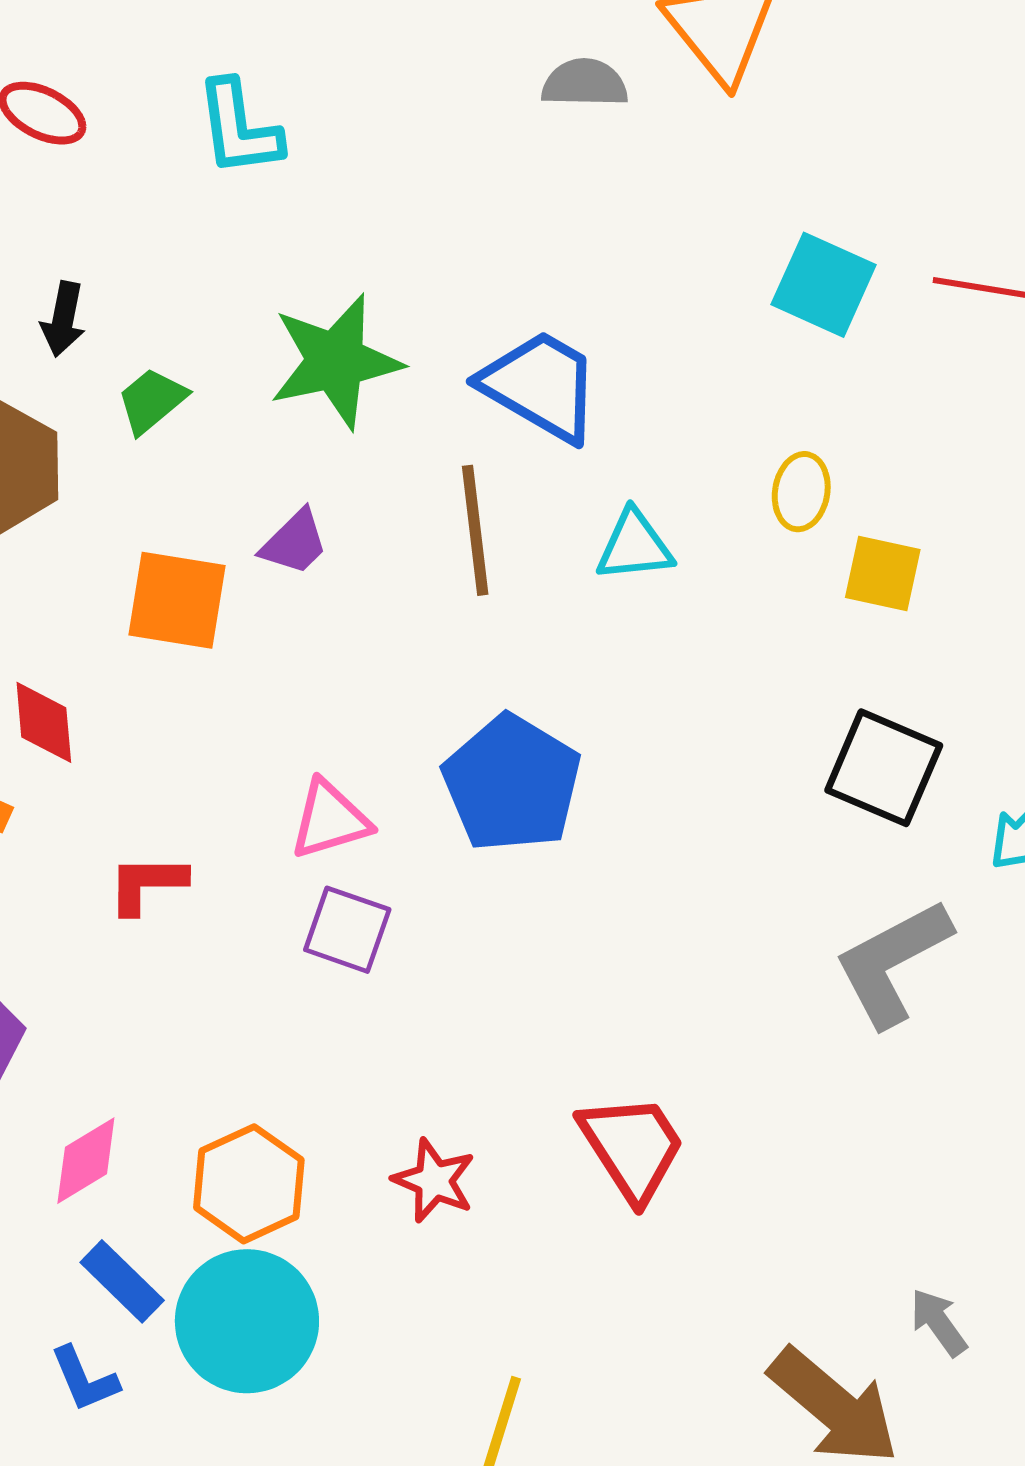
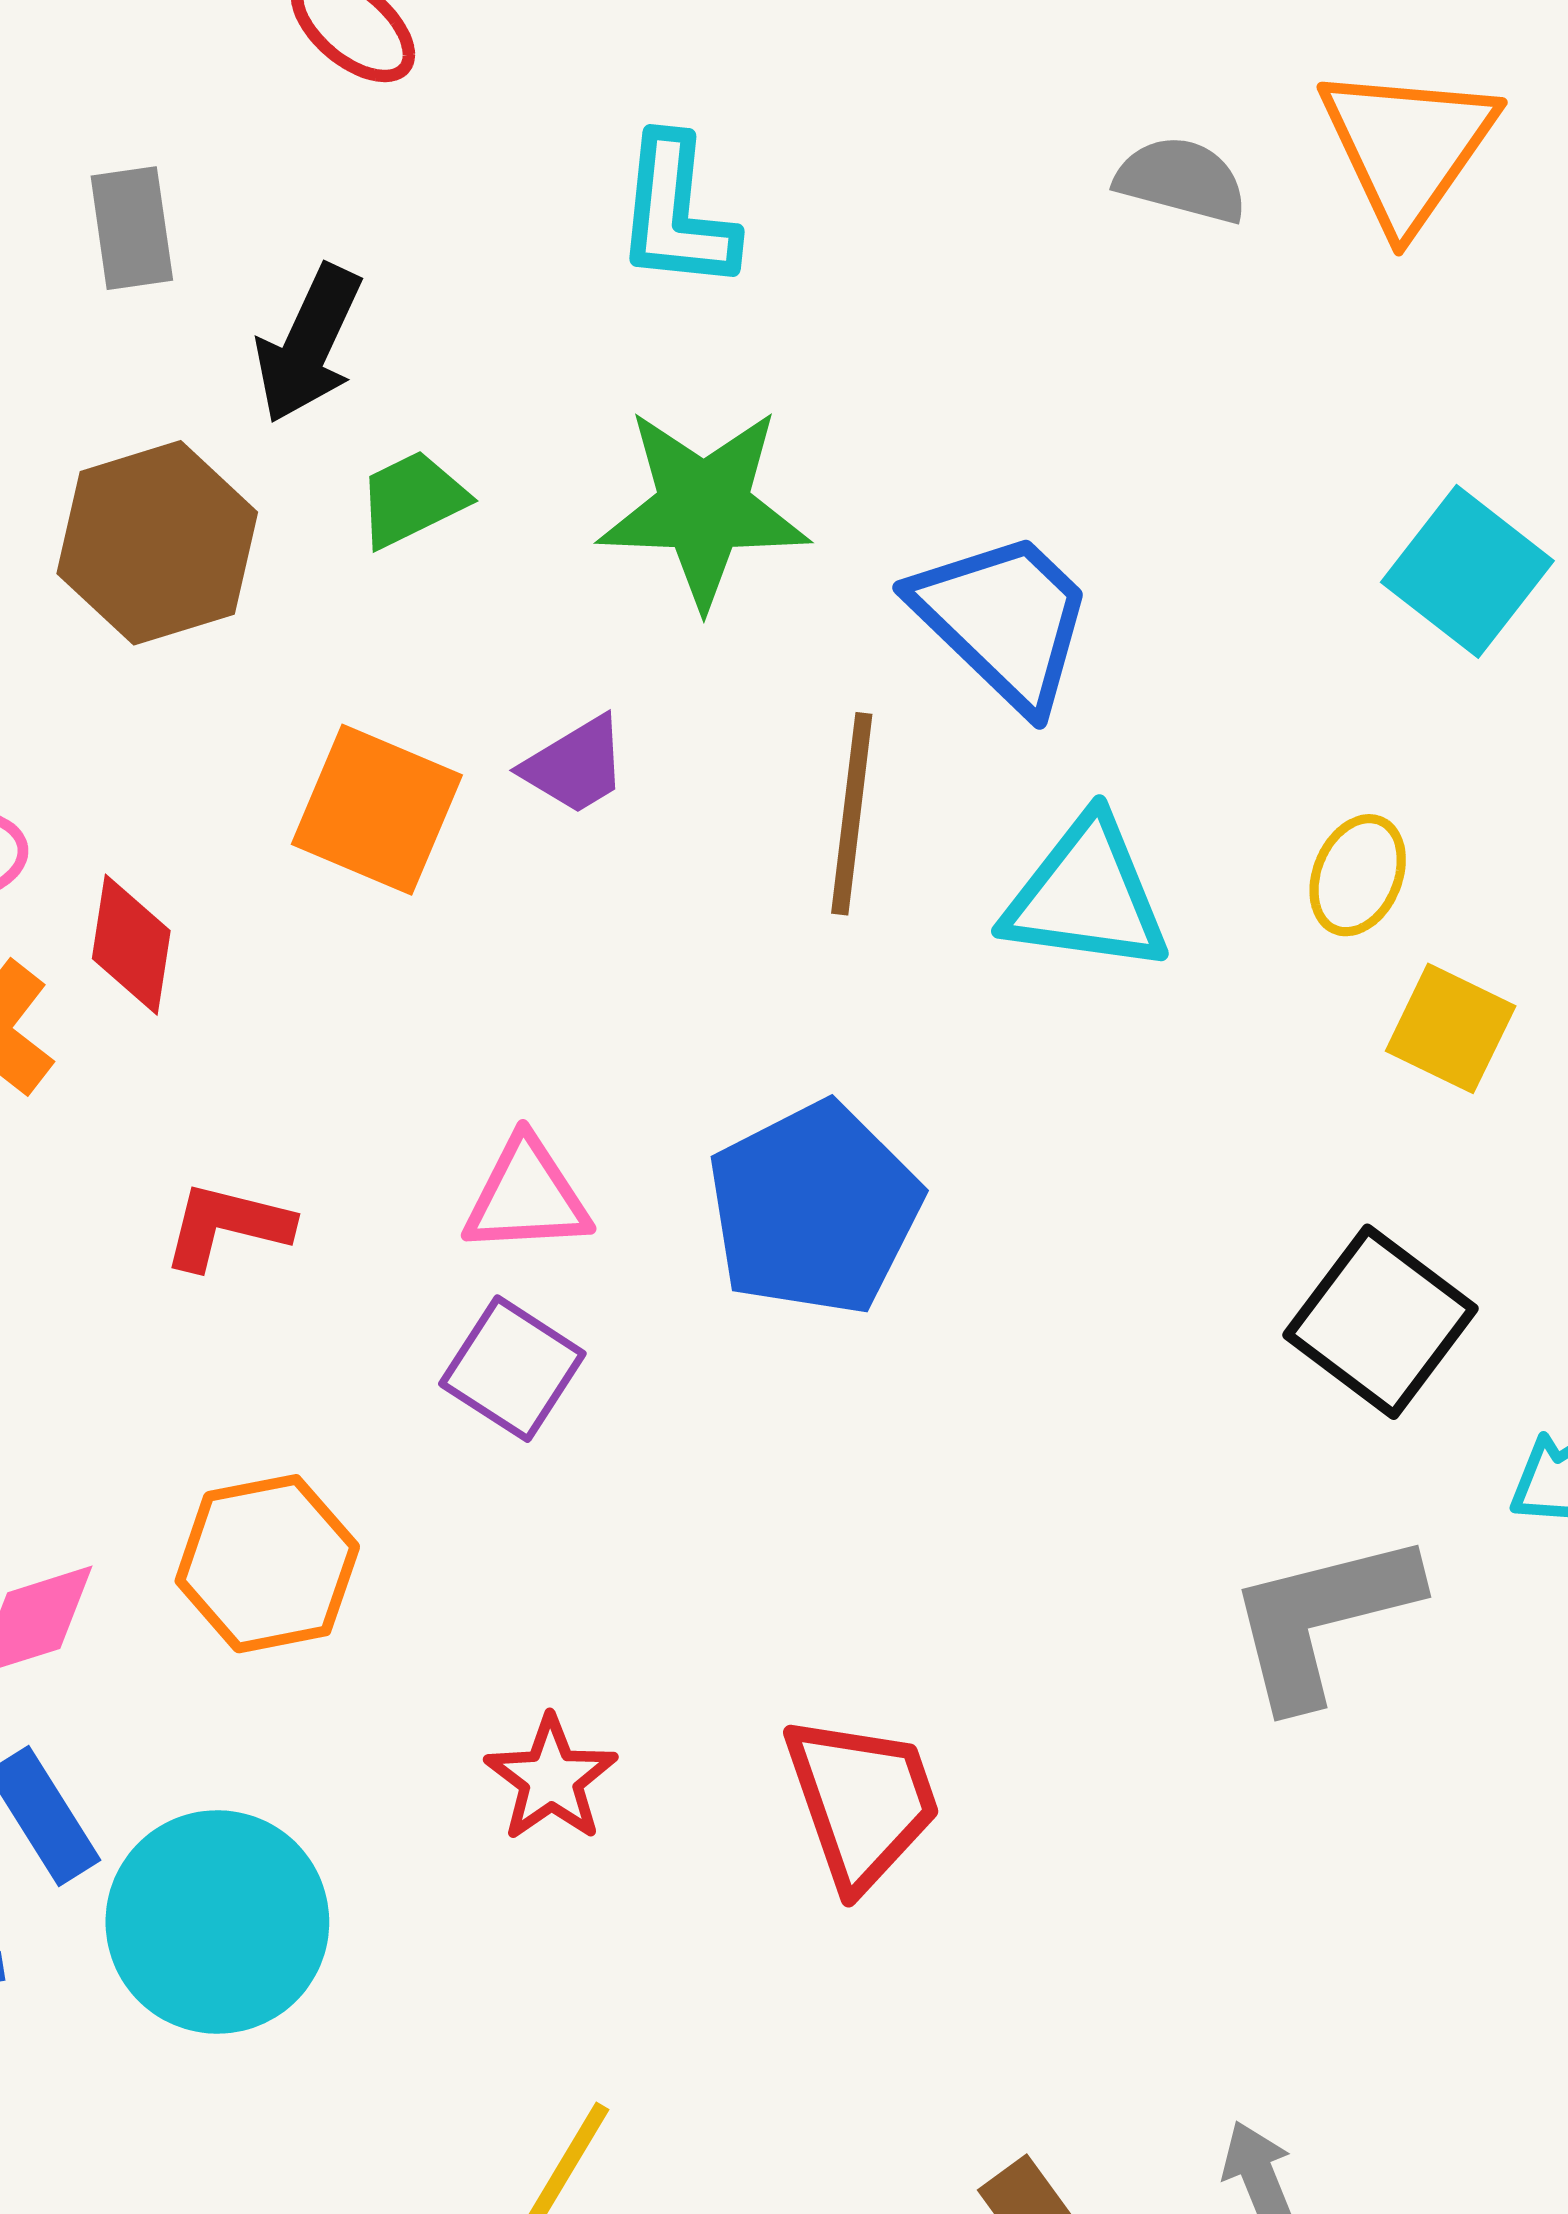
cyan L-shape: (239, 128) -> (676, 213), moved
black arrow: (63, 319) -> (309, 344), size x1.4
cyan triangle: (634, 546) -> (1086, 896), size x1.4
orange hexagon: (249, 1184) -> (267, 1564), moved

